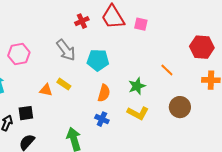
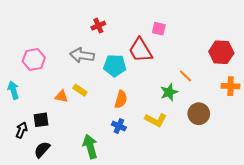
red trapezoid: (113, 17) -> (140, 50), moved
gray arrow: (66, 50) -> (82, 55), turned 135
green star: (137, 86) -> (169, 92), moved

